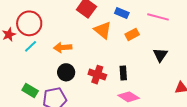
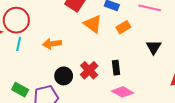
cyan line: (31, 46) -> (19, 44), turned -32
black circle: (66, 72) -> (64, 76), moved
red cross: (97, 75) -> (89, 70), turned 30

